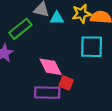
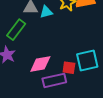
cyan square: (92, 47) -> (87, 60), moved
pink diamond: (51, 67) -> (40, 64), moved, turned -60

